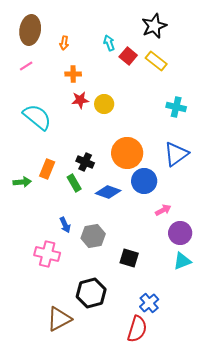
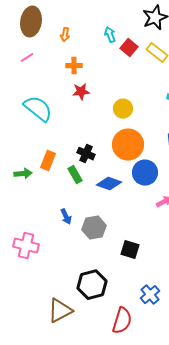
yellow circle: (104, 104) -> (123, 109), moved
pink cross: (47, 254) -> (26, 246), moved
red semicircle: (137, 329) -> (122, 321), moved

